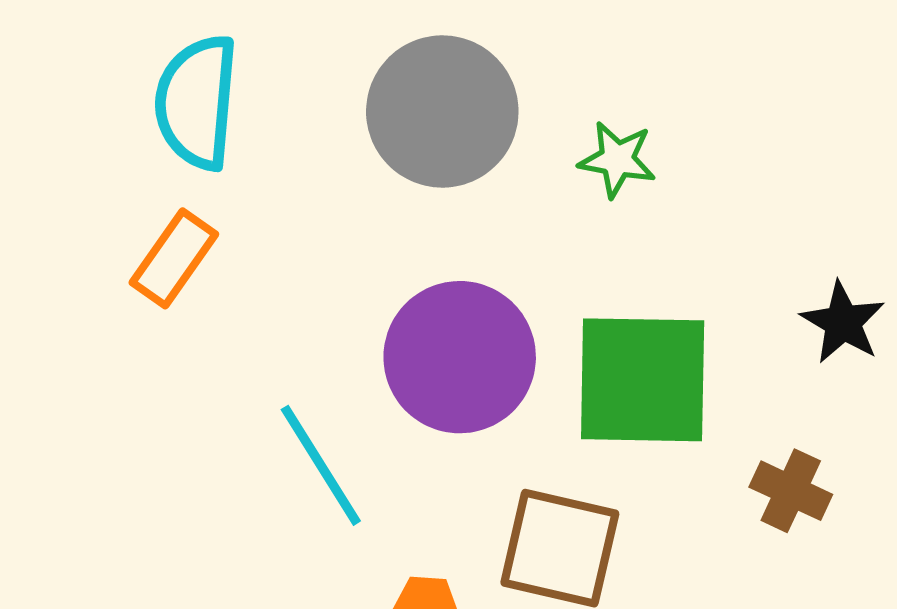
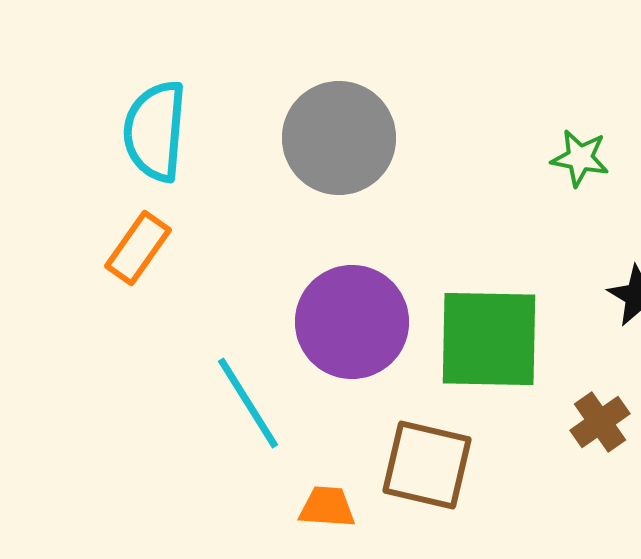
green star: (617, 160) -> (580, 158), moved
brown cross: (791, 491) -> (600, 422), turned 30

